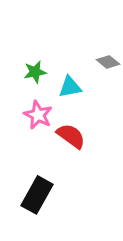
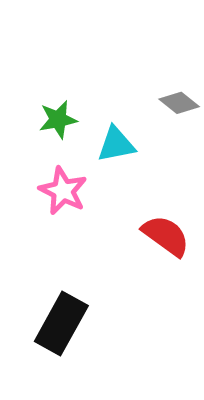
red semicircle: (71, 136) -> (166, 236), moved

